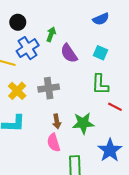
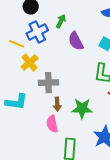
gray cross: (49, 88) -> (48, 83), moved
yellow cross: (17, 91) -> (30, 63), moved

